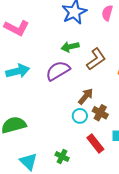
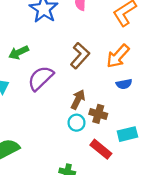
green arrow: (70, 47) -> (19, 53), moved

